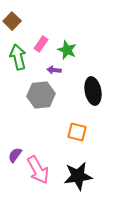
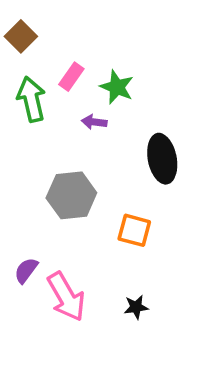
gray hexagon: (41, 95) -> (71, 195), moved
black star: (78, 176) -> (136, 307), size x0.5

